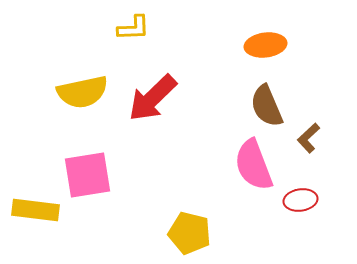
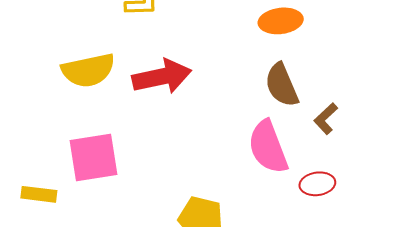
red arrow: (153, 98) -> (162, 77), turned -148
yellow rectangle: (36, 210) -> (39, 194), size x0.7

